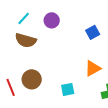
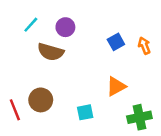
brown semicircle: (26, 40) -> (51, 52), moved

